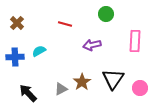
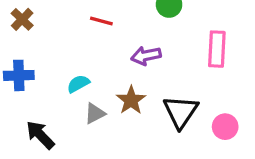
cyan semicircle: (39, 51) -> (78, 84), moved
brown star: (82, 82) -> (131, 100), moved
gray triangle: (61, 89) -> (95, 113), moved

